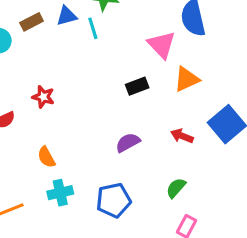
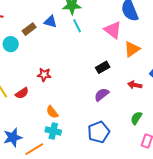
blue triangle: (67, 16) -> (50, 22), turned 40
cyan line: (93, 28) -> (77, 26), moved
black rectangle: (137, 86) -> (103, 67), moved
cyan cross: (60, 193) -> (53, 131), moved, turned 35

